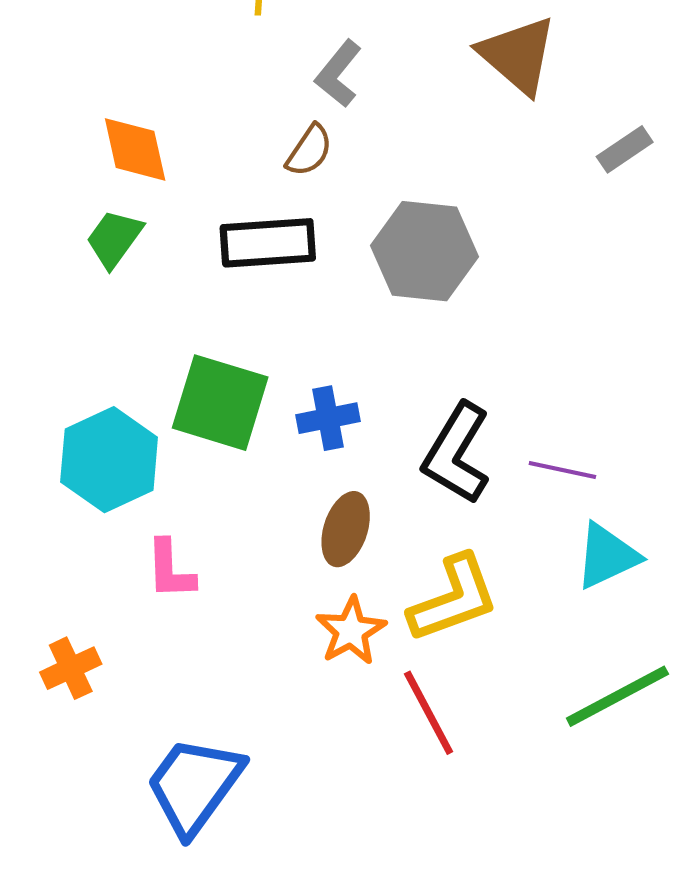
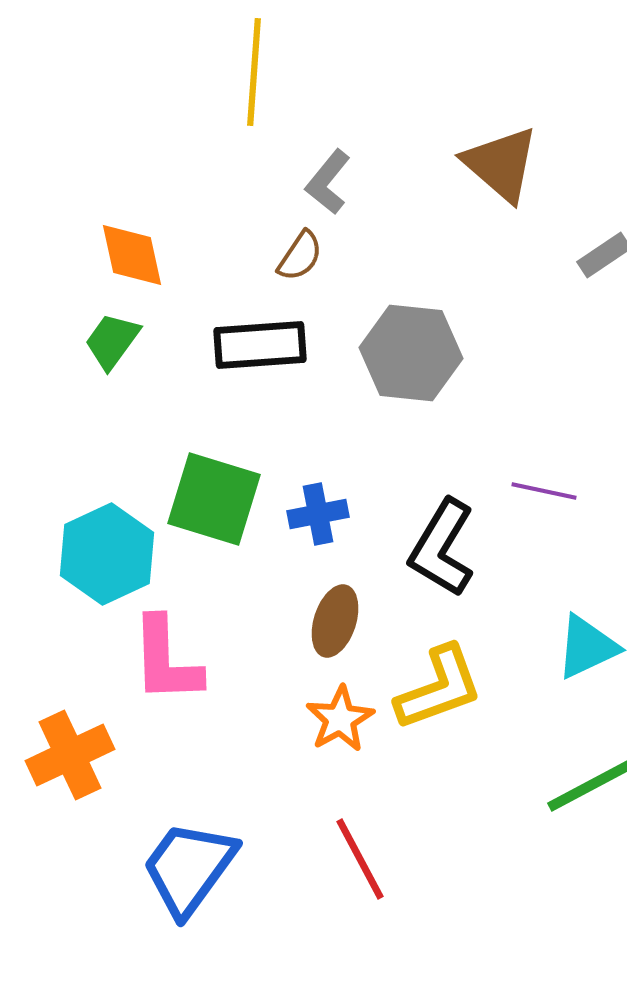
purple line: (562, 470) -> (544, 491), moved
pink L-shape: (170, 570) -> (166, 660), size x1.5
orange cross: (71, 668) -> (70, 755), size x1.5
red line: (429, 713) -> (360, 859), moved

